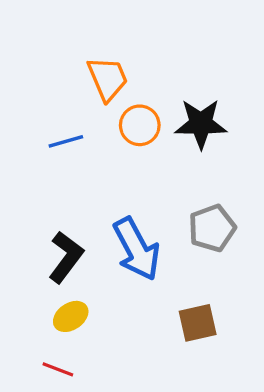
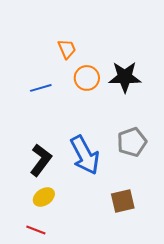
orange trapezoid: (108, 79) -> (67, 49), size x0.7

